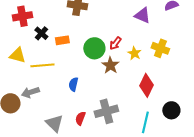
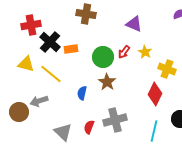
purple triangle: (142, 15) -> (134, 24), moved
black cross: (41, 33) -> (50, 42), size x1.5
yellow cross: (160, 48) -> (167, 69), moved
yellow star: (134, 53) -> (145, 52), moved
yellow line: (42, 65) -> (51, 74), turned 45
brown star: (110, 65) -> (107, 82), moved

